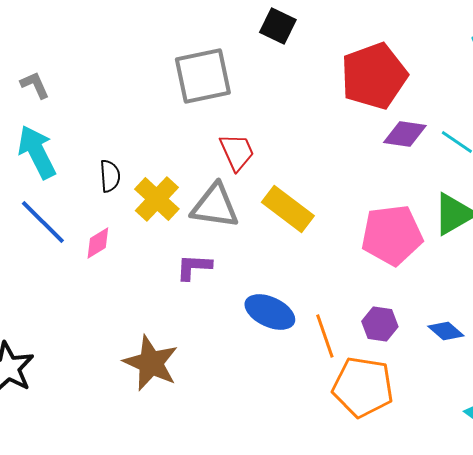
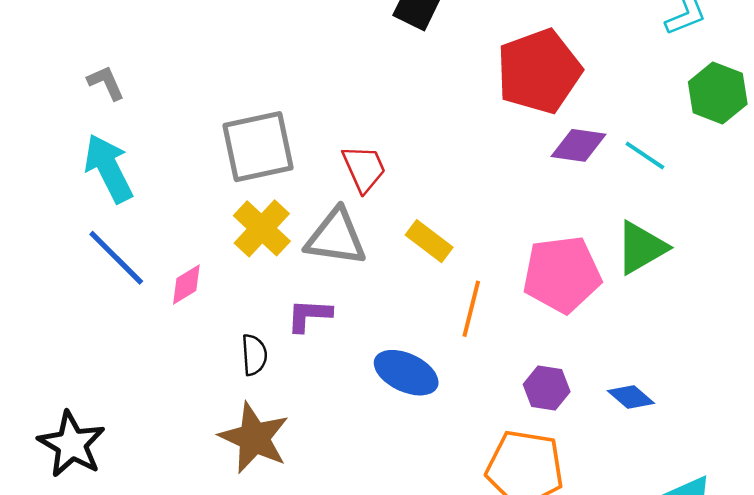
gray square: (203, 76) -> (258, 147), moved
black semicircle: (110, 176) -> (254, 355), moved
yellow rectangle: (288, 209) -> (429, 241), size x0.7
orange line: (325, 336) -> (471, 309), moved, turned 33

